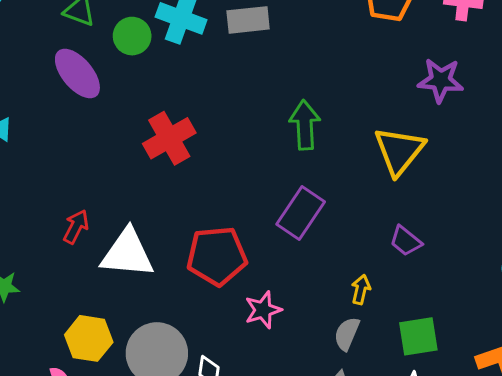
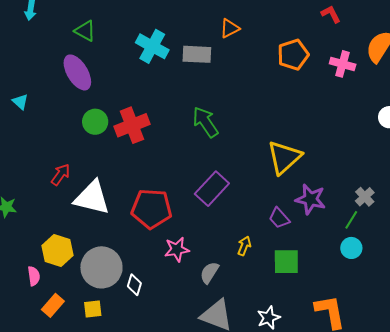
green circle: (132, 36) -> (95, 122), moved
purple star: (441, 80) -> (310, 199), moved
green arrow: (305, 125) -> (205, 122), moved, turned -40
gray semicircle: (347, 334) -> (209, 273), moved
green square: (418, 336) -> (286, 262), moved

